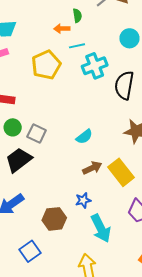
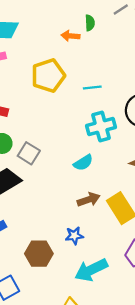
cyan line: (77, 46) -> (92, 87), moved
cyan cross: (95, 66) -> (101, 127), moved
cyan arrow: (101, 228) -> (91, 270), turned 84

